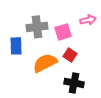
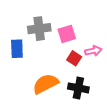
pink arrow: (88, 20) -> (93, 51), moved
orange semicircle: (45, 63) -> (46, 84), moved

